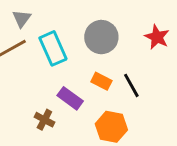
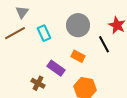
cyan rectangle: (53, 48) -> (44, 33), size x0.7
black line: (131, 85) -> (104, 44), moved

